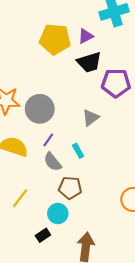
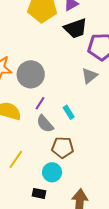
gray triangle: (91, 118) -> (90, 76), moved
black rectangle: (43, 235) -> (39, 193), turned 48

